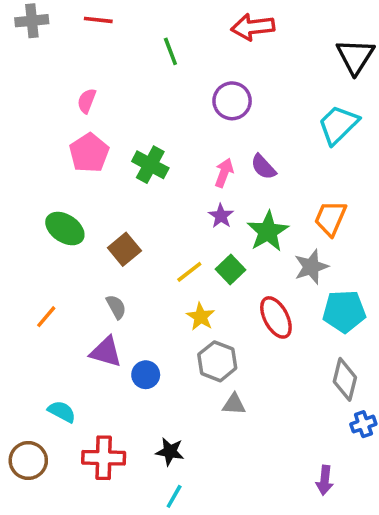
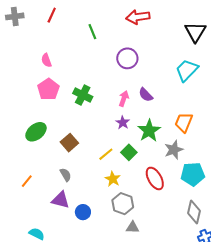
red line: (98, 20) -> (52, 15), turned -70
pink semicircle: (87, 101) -> (46, 60), turned -40
green ellipse: (65, 229) -> (36, 132), turned -70

